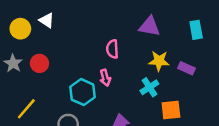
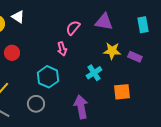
pink semicircle: (112, 49) -> (73, 28), moved, turned 42
pink arrow: (105, 78) -> (62, 49), moved
cyan cross: (149, 87) -> (94, 73), moved

